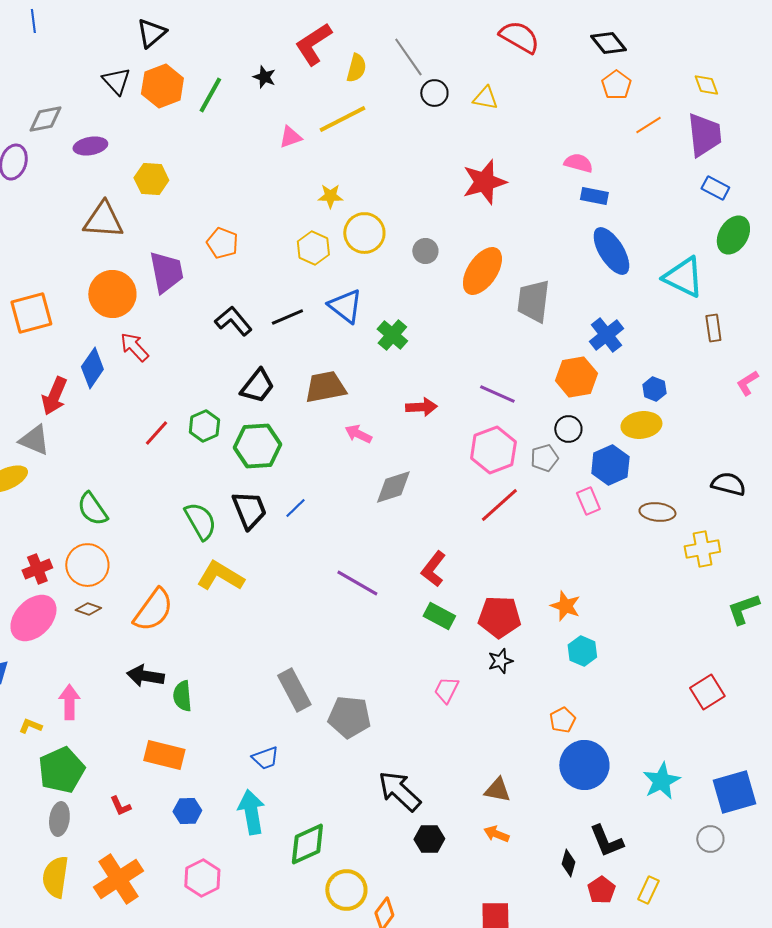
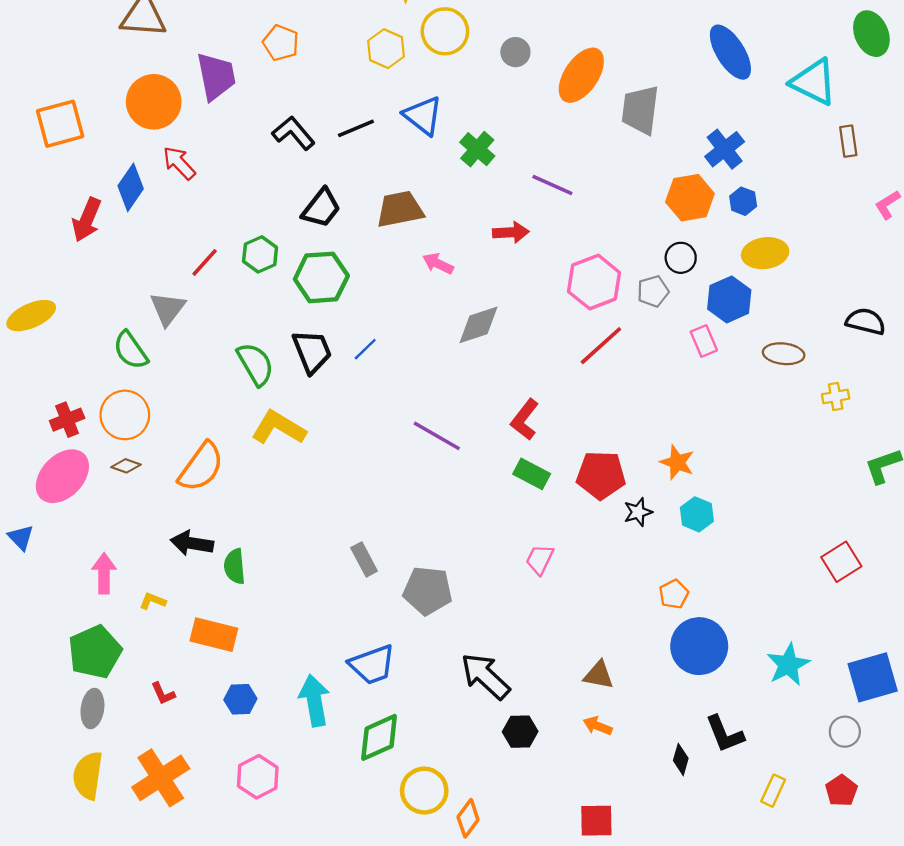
green ellipse: (733, 235) -> (871, 34), turned -54
blue hexagon: (654, 389) -> (743, 201), moved
purple line: (497, 394) -> (552, 185), moved
gray triangle: (34, 440) -> (168, 309), moved, turned 44
yellow cross: (702, 549) -> (836, 396), size x0.7
black star: (500, 661) -> (638, 512), moved
gray rectangle: (294, 690) -> (364, 559), size x0.7
yellow L-shape: (30, 726) -> (153, 601), moved
blue trapezoid: (265, 758) -> (372, 665), moved, size x1.5
red pentagon: (601, 890) -> (841, 791), moved

